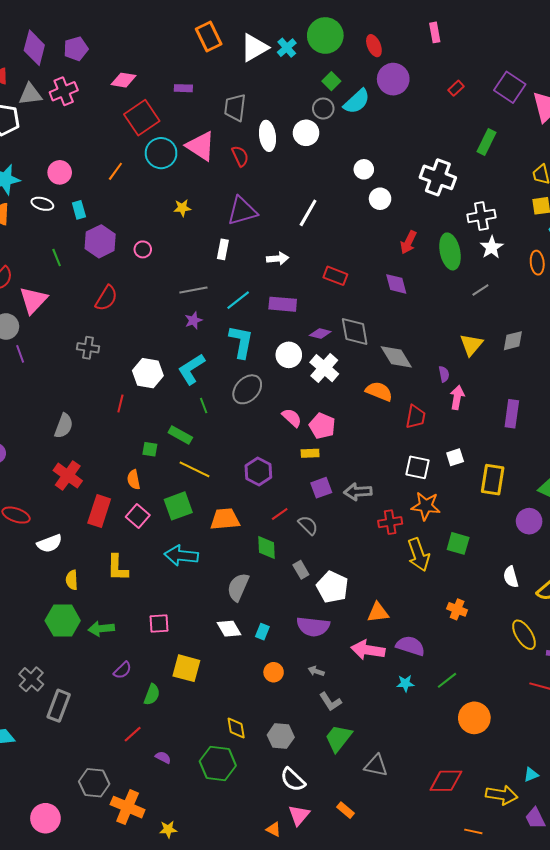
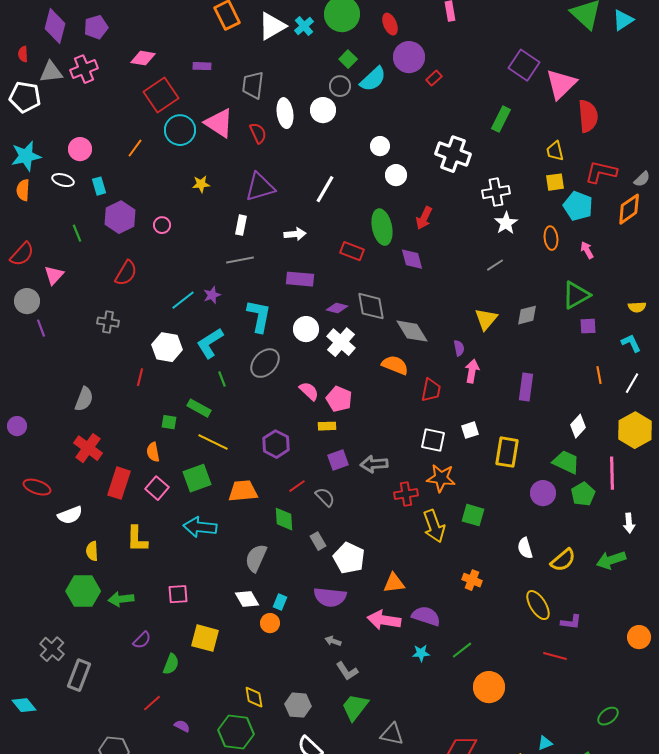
red rectangle: (456, 88) -> (434, 78), moved
green ellipse: (450, 251) -> (382, 227), moved
gray line: (193, 290) -> (240, 260), moved
pink triangle: (33, 300) -> (54, 275), size x0.7
cyan line: (238, 300) -> (183, 300), moved
orange circle: (274, 672) -> (270, 623), moved

